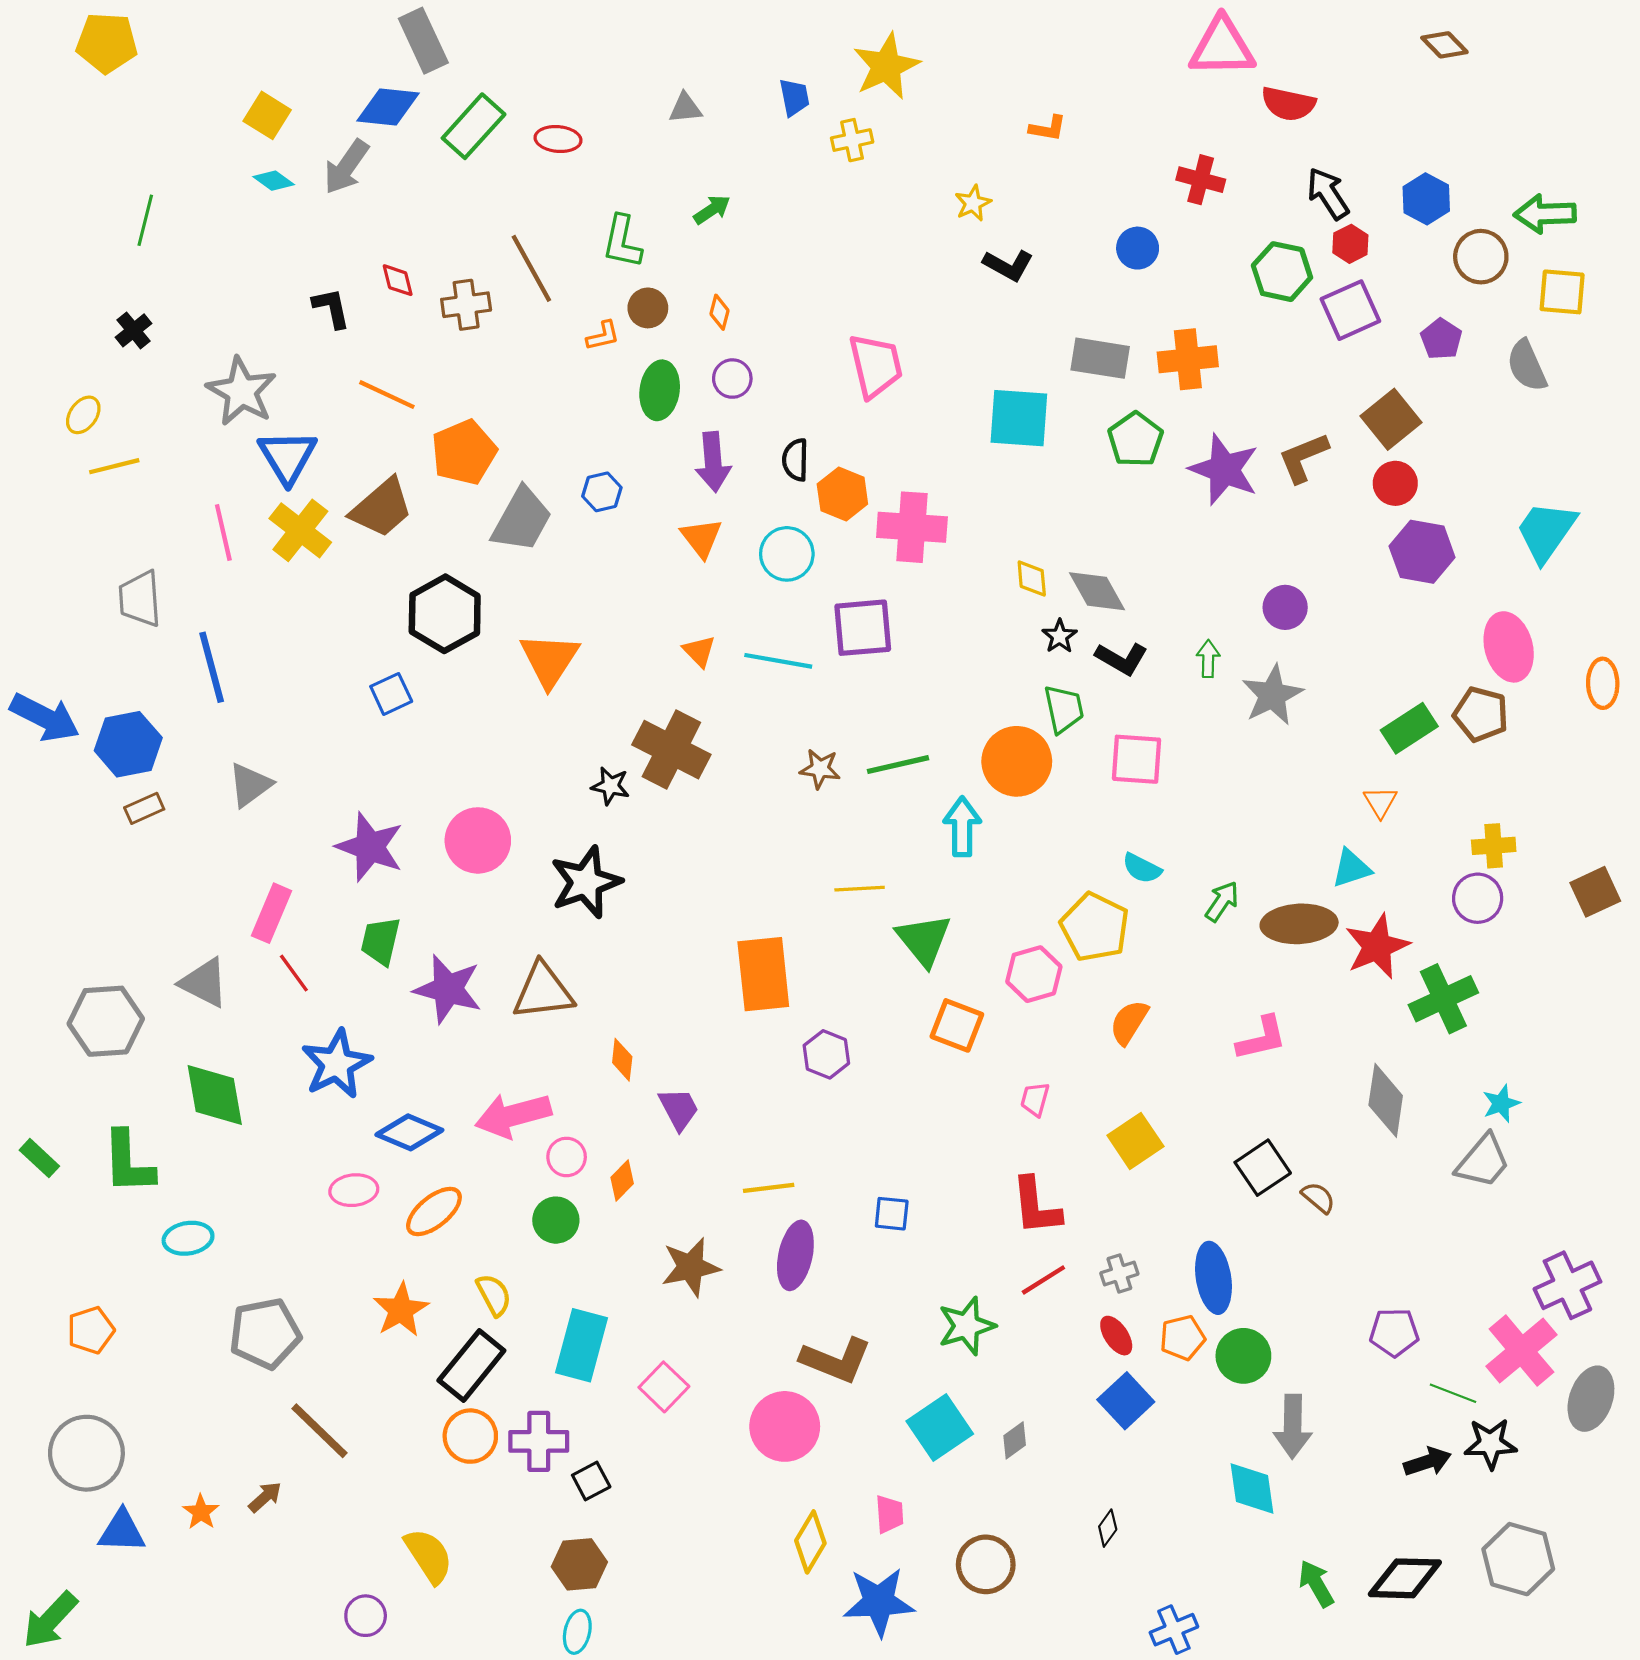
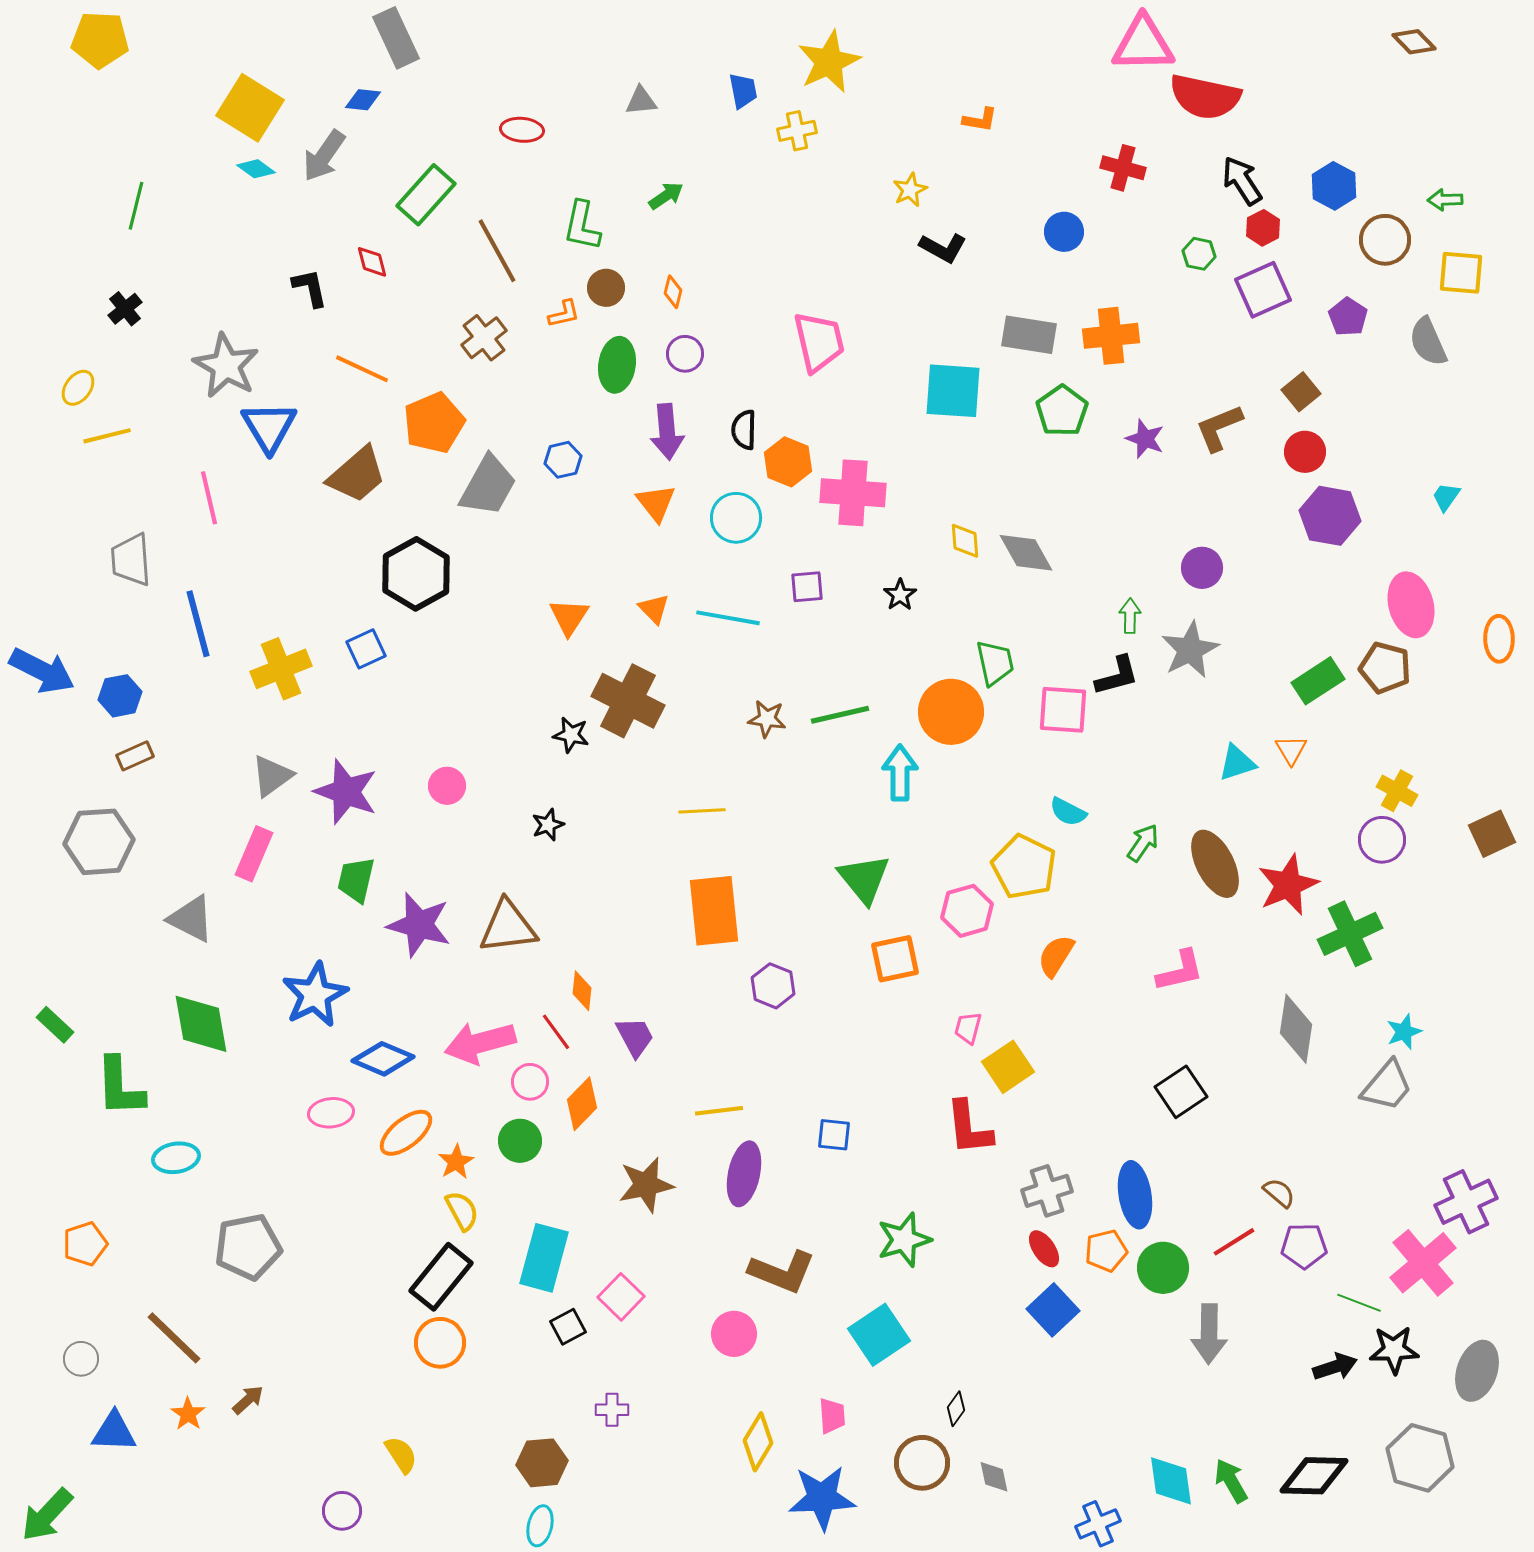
brown diamond: (1444, 45) -> (1414, 42), moved
red semicircle: (1288, 104) -> (1205, 97), size x1.4
blue diamond: (388, 107) -> (363, 100), size x0.6
yellow square: (267, 115) -> (250, 108), size x1.5
green rectangle: (474, 126) -> (426, 195), moved
green arrow: (1545, 214) -> (1445, 200), size x0.6
green hexagon: (1282, 272) -> (1199, 254), size x0.6
brown cross: (466, 305) -> (484, 338), moved, turned -30
brown square: (1391, 419) -> (1301, 392), size x0.7
purple star: (1224, 469) -> (1145, 439), size x0.6
yellow cross: (300, 530) -> (281, 669), moved, turned 30
cyan trapezoid: (1546, 531) -> (1446, 497), size x0.5
purple square: (863, 628) -> (807, 587), size x0.6
black star: (1060, 636) -> (900, 595), moved
black L-shape: (1122, 659) -> (1117, 676), moved, turned -45
orange triangle: (549, 660) -> (569, 617), moved, size x0.7
blue hexagon: (128, 744) -> (120, 696), size x0.7
gray triangle: (250, 785) -> (272, 776), moved
pink circle: (478, 840) -> (447, 786), size x0.6
yellow cross: (1494, 846) -> (1397, 791), turned 33
cyan triangle: (1351, 868) -> (1237, 763), moved
black star: (586, 882) -> (548, 825), size x0.5
yellow line: (860, 889) -> (702, 811), moved
brown ellipse: (1299, 924) -> (1215, 864), turned 66
red line: (294, 973) -> (556, 1032), moved
gray hexagon: (106, 1021) -> (99, 842), moved
orange square: (957, 1025) -> (895, 959), turned -33
yellow square: (1135, 1141) -> (1008, 1067), moved
green rectangle: (39, 1158) -> (55, 1025), moved
orange diamond: (622, 1181) -> (582, 1104), size x1.4
brown semicircle: (1318, 1198) -> (1279, 1193), moved
gray cross: (1119, 1274) -> (1047, 1191), size x1.4
red line: (1043, 1280) -> (1234, 1242), moved
orange star: (401, 1310) -> (456, 1162), moved, size x0.7
gray ellipse: (1591, 1399) -> (1477, 1371), moved
pink circle: (785, 1426) -> (734, 1334), size x0.7
brown line: (320, 1431) -> (174, 1338), moved
gray diamond: (1015, 1440) -> (994, 1477), moved, turned -66
purple cross: (539, 1441) -> (612, 1410), moved, size x0.6
gray circle: (86, 1453) -> (81, 1359), size x0.5
black square: (591, 1481) -> (568, 1327), moved
cyan diamond: (1252, 1488) -> (1171, 1481), moved
black diamond: (1108, 1528) -> (956, 1409), moved
yellow semicircle: (429, 1556) -> (401, 1455), size x0.7

